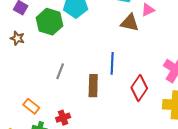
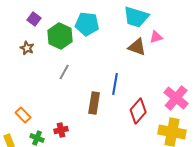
gray line: (60, 71) -> (64, 72), moved
orange rectangle: (31, 106) -> (23, 115), moved

